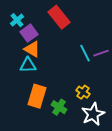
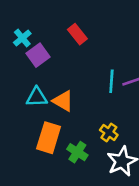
red rectangle: (59, 17) -> (77, 34), size x0.7
orange triangle: (32, 49) -> (63, 101), moved
cyan line: (85, 53) -> (111, 81), turned 30

